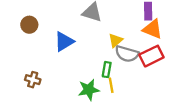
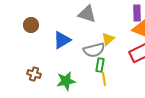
gray semicircle: (127, 54) -> (94, 50), moved, turned -30
green star: (89, 90) -> (66, 81), moved

